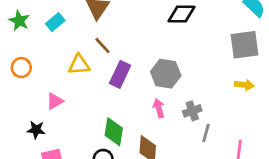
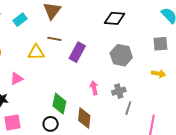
gray square: (245, 45) -> (160, 44), size x0.7
brown line: (103, 46) -> (54, 39), turned -40
purple rectangle: (120, 74) -> (77, 52), moved
gray hexagon: (166, 74) -> (121, 55), moved

